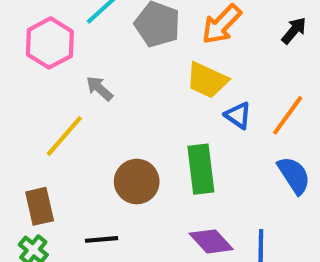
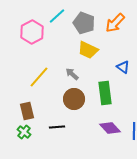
yellow trapezoid: (207, 80) -> (88, 50), moved
gray arrow: (99, 88) -> (72, 74), moved

